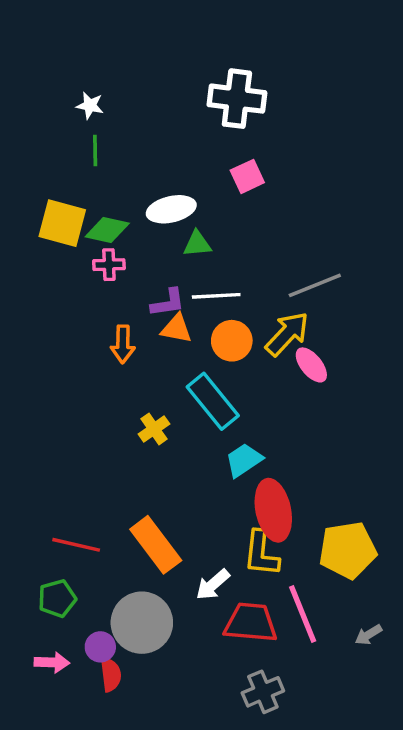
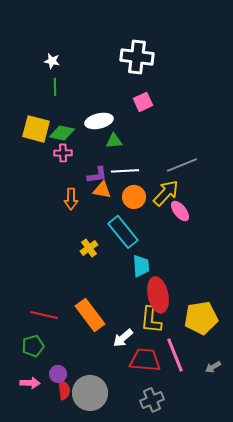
cyan trapezoid: (244, 460) -> (141, 266), turned 120
gray circle: (142, 623) -> (90, 393), moved

